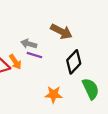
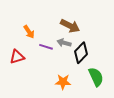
gray arrow: (29, 44) -> (64, 43), moved
orange arrow: (15, 62) -> (29, 32), moved

